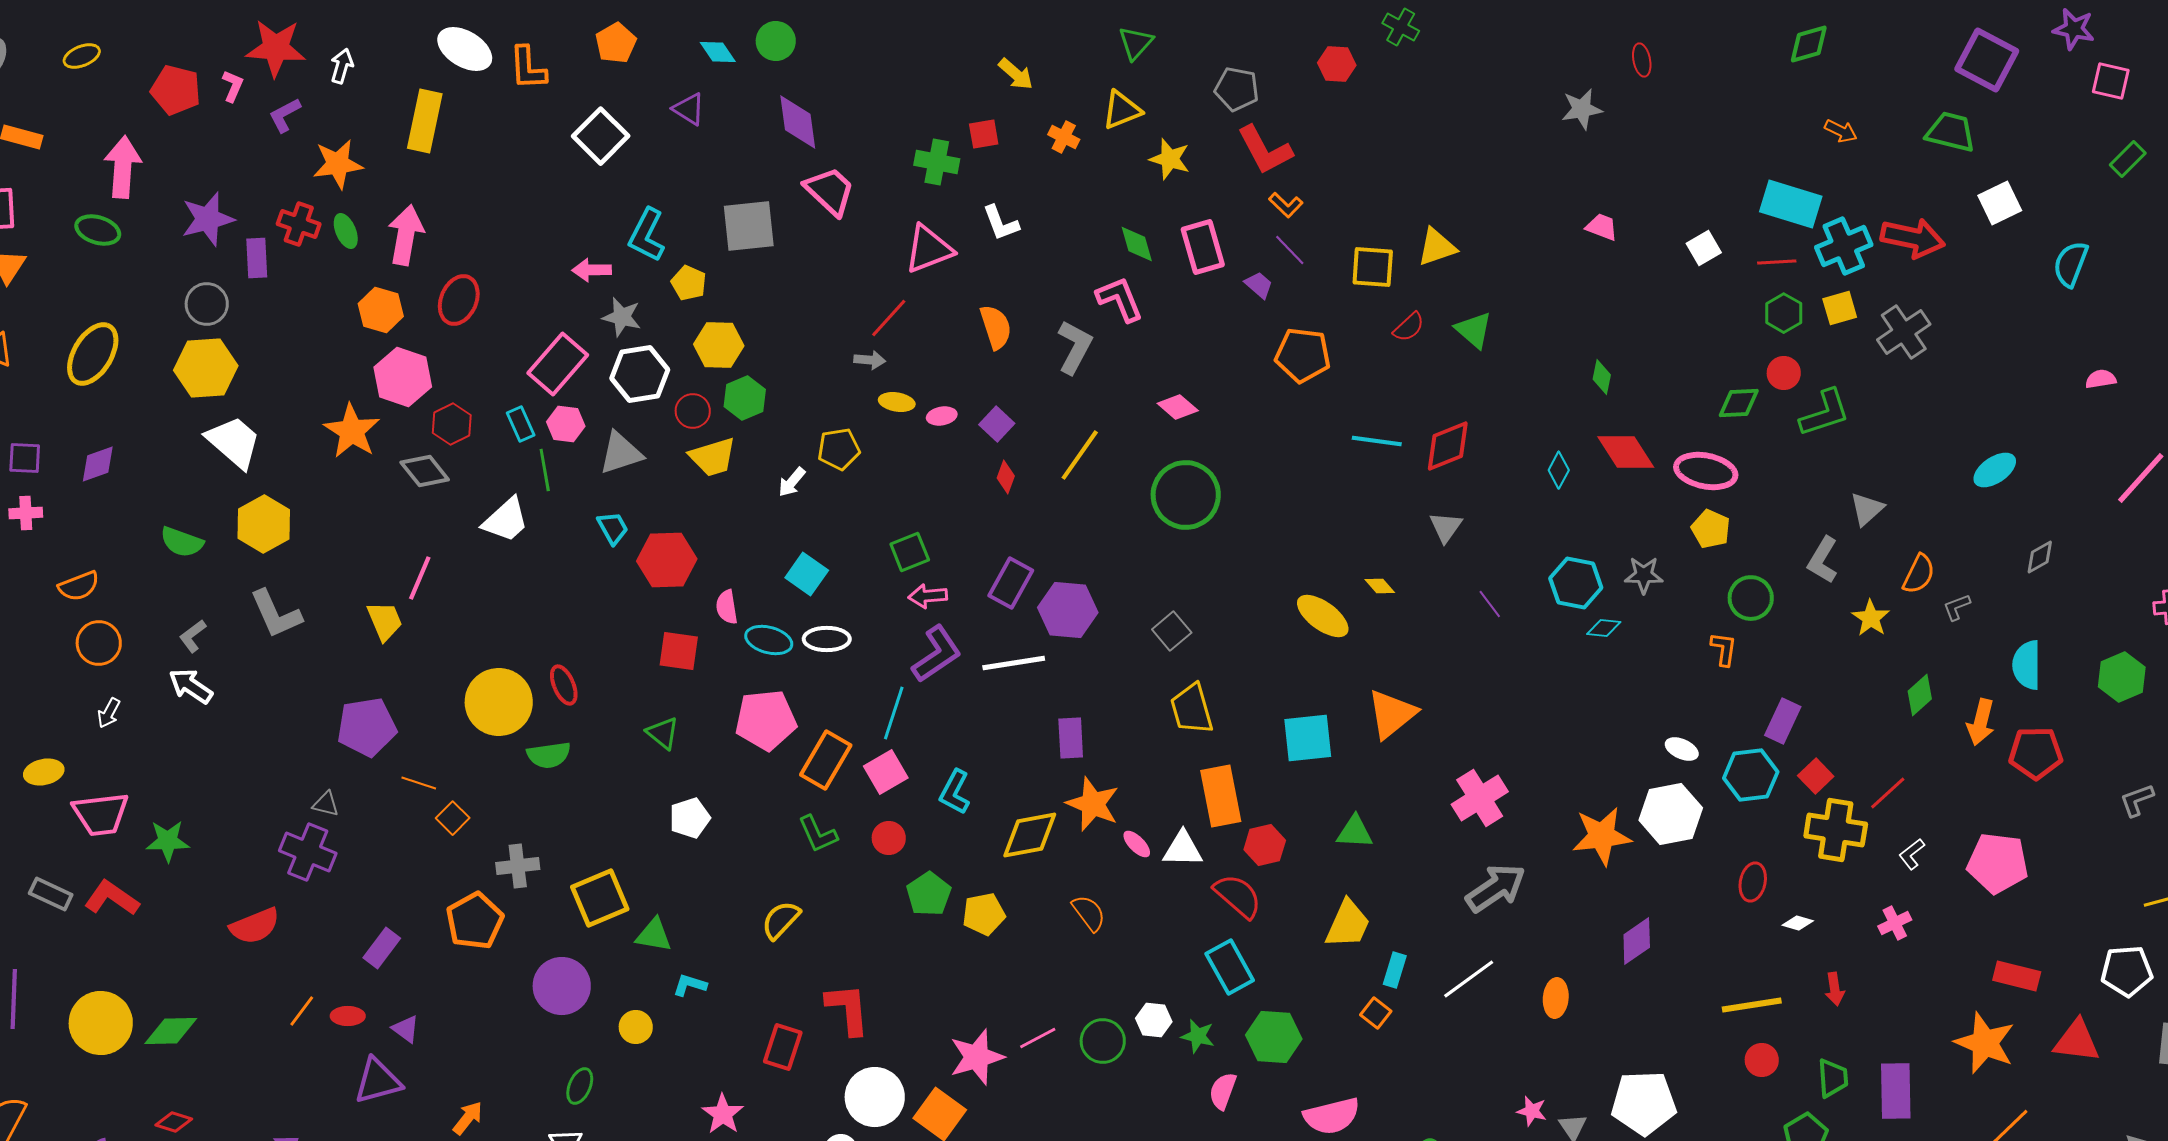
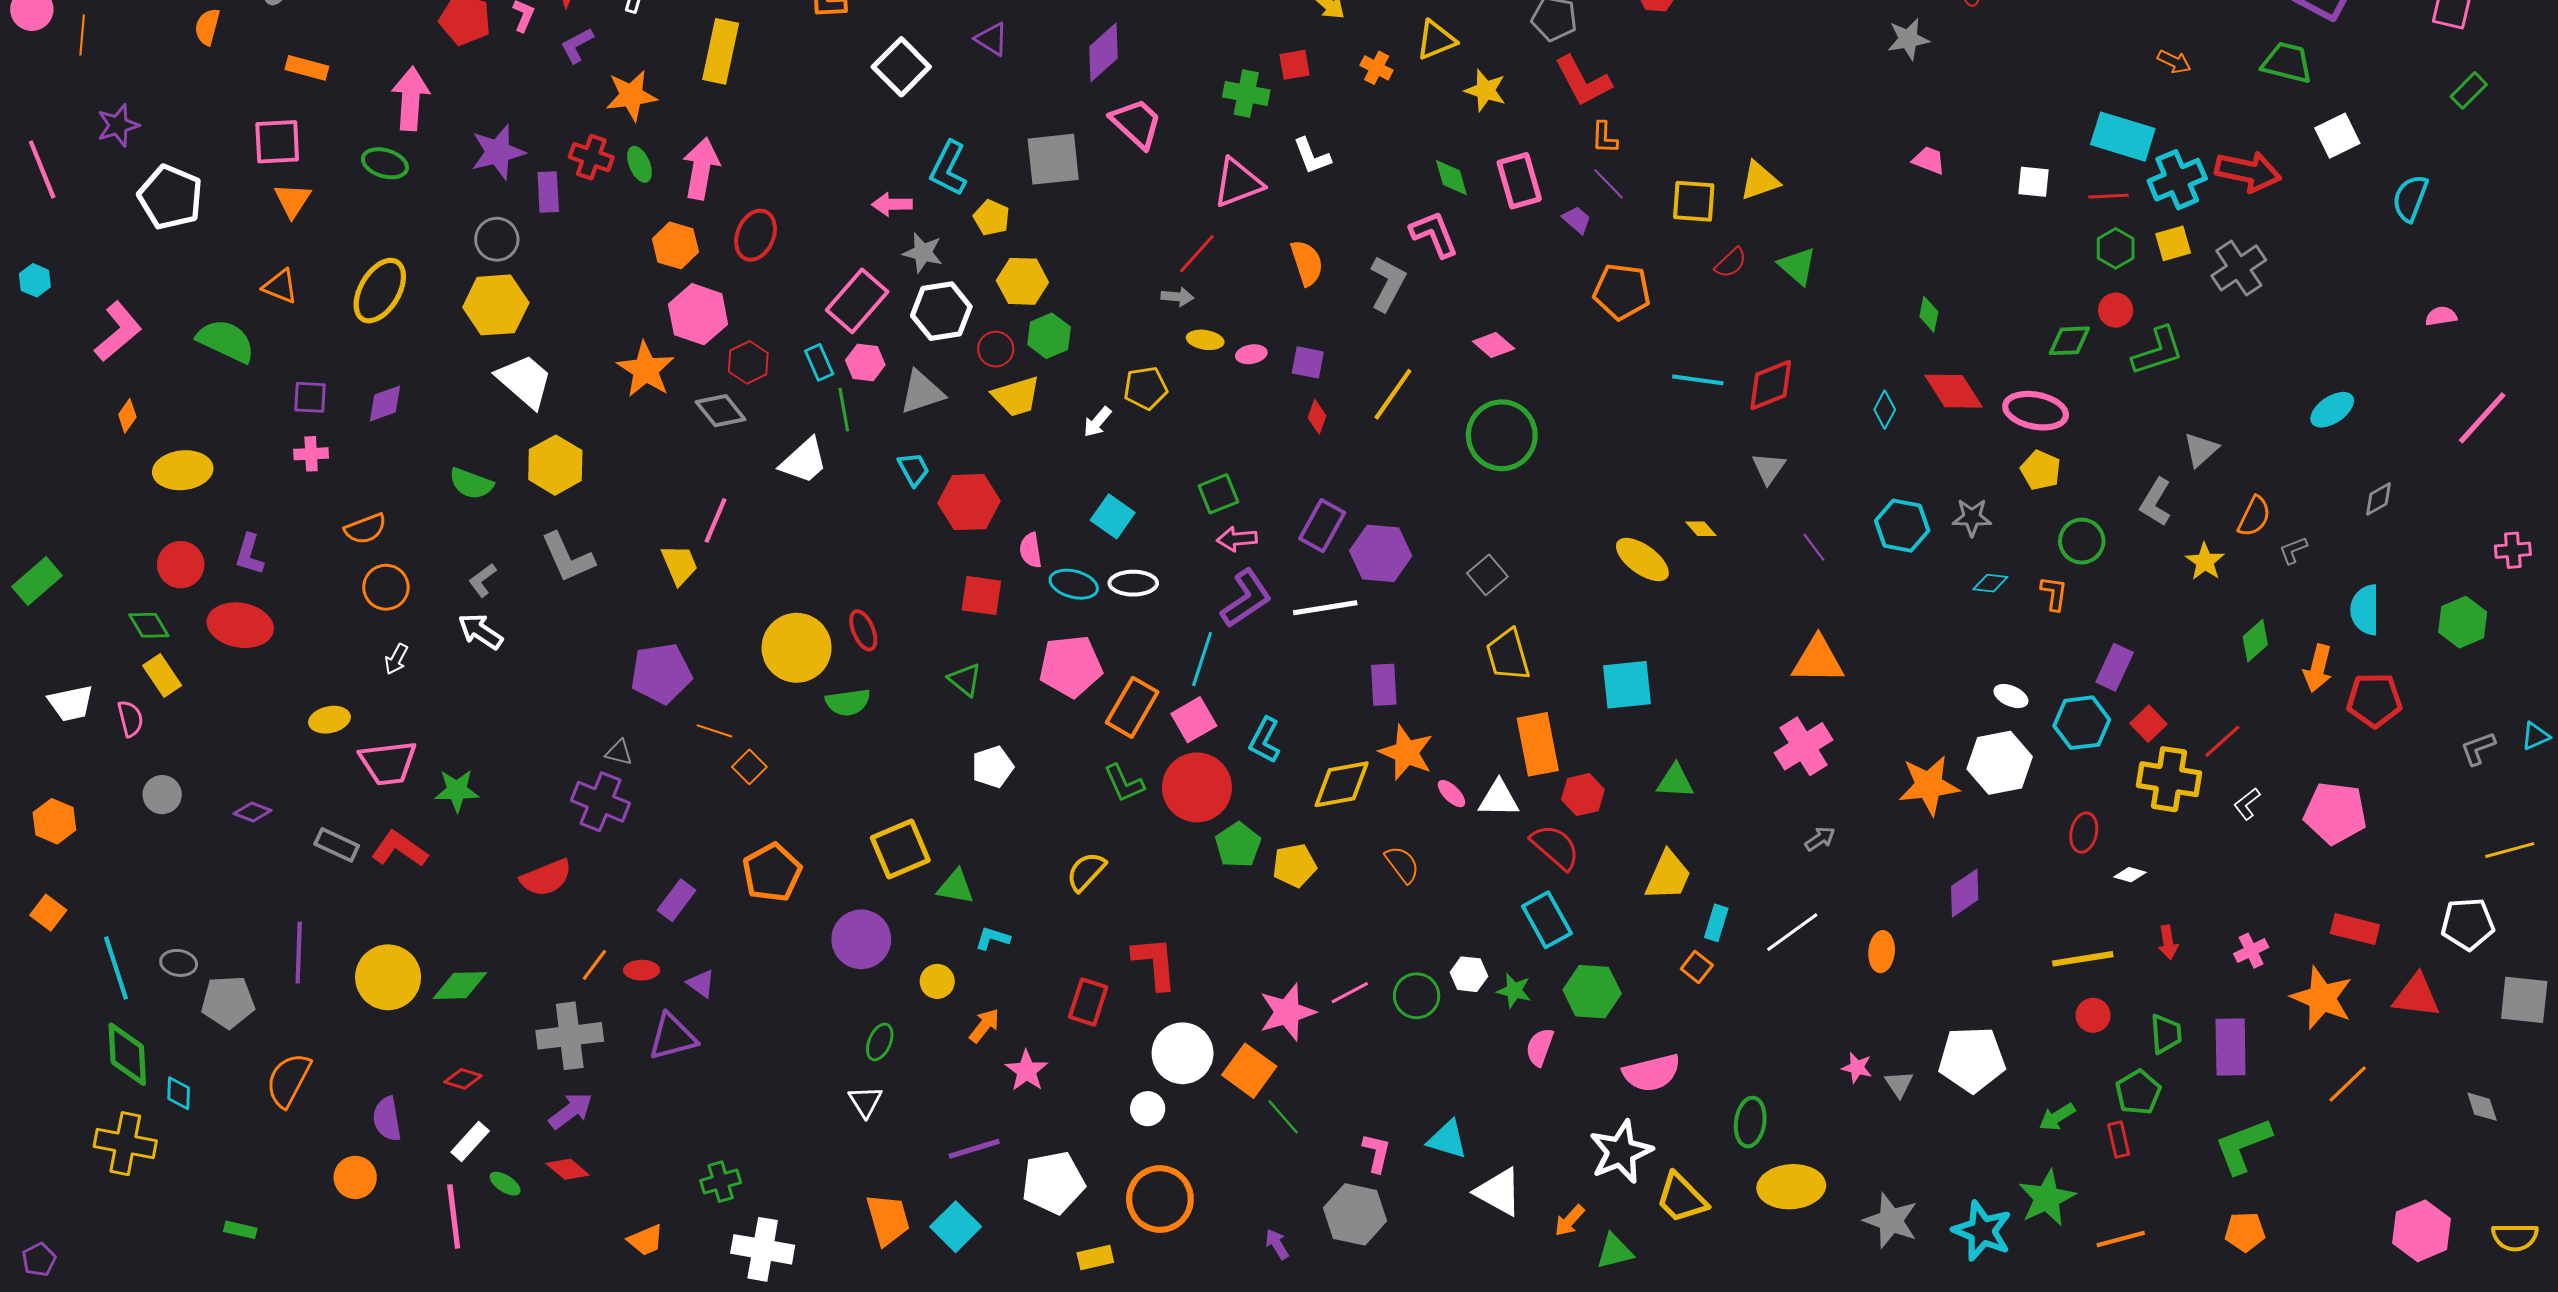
purple diamond: (798, 122) -> (1103, 52), turned 56
orange L-shape: (1286, 205) -> (1604, 138), turned 48
white square: (1704, 248) -> (2033, 182), turned 36
purple square: (997, 424) -> (1308, 362), turned -32
cyan diamond: (1604, 628) -> (1990, 583), moved
orange triangle: (1392, 714) -> (1818, 660), moved, turned 40
red circle: (889, 838) -> (1197, 787), size x2.0
gray cross: (518, 866) -> (570, 1036), moved, size x1.5
gray arrow: (1496, 888) -> (1820, 839), size x0.5
pink cross: (1895, 923) -> (2251, 951), moved
orange arrow: (468, 1118) -> (984, 1026), moved

